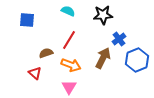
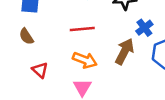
red line: (69, 40) -> (82, 29), turned 54
brown semicircle: (46, 53) -> (26, 36), moved, turned -104

